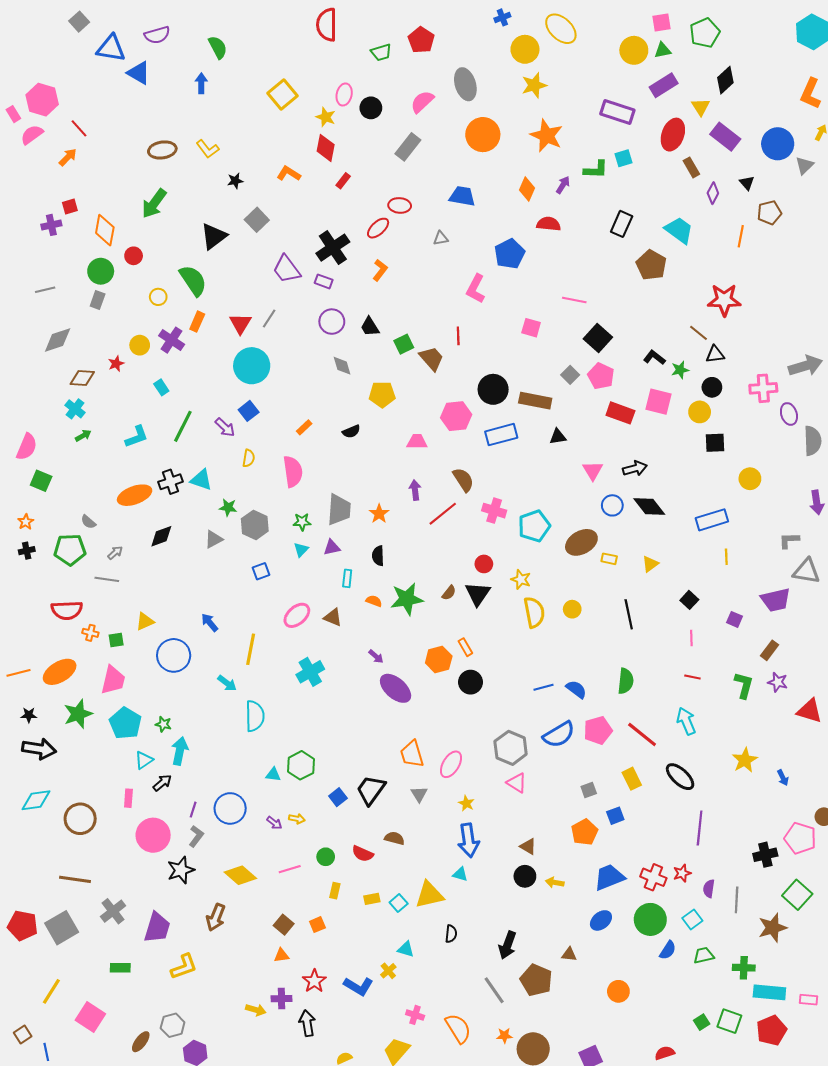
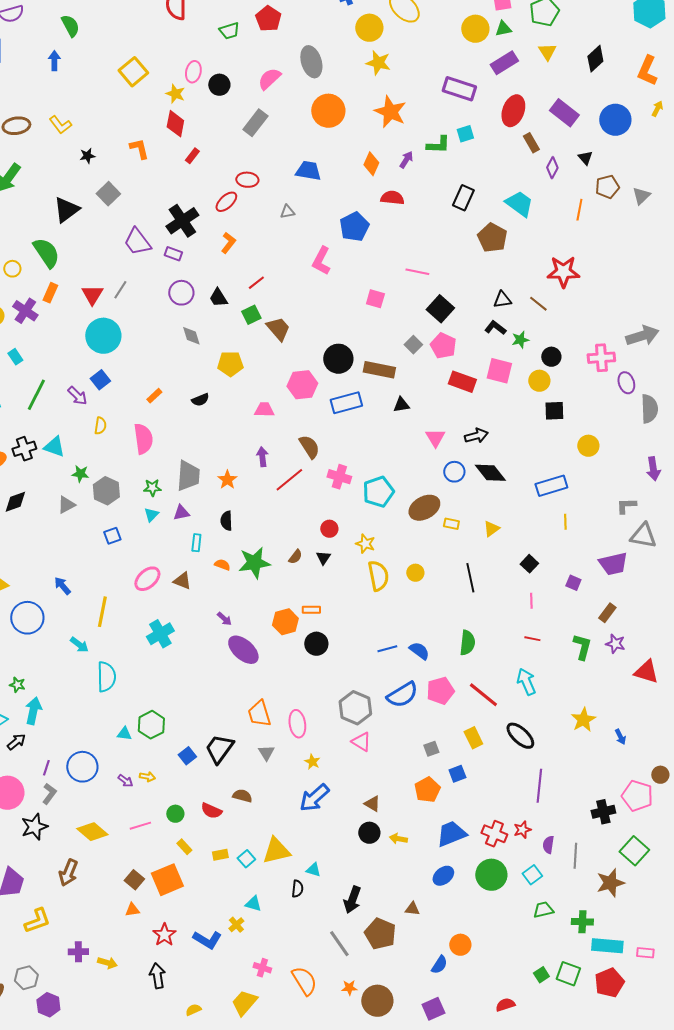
black diamond: (725, 80) -> (595, 59), moved
yellow star: (534, 85) -> (378, 63), turned 30
yellow triangle: (701, 107) -> (547, 52), moved
gray triangle: (804, 165) -> (641, 196), moved
orange L-shape: (289, 174) -> (139, 149), turned 45
red line: (458, 336) -> (256, 283), moved, turned 54
black triangle: (715, 354) -> (502, 300), moved
black triangle: (478, 594) -> (323, 558), size x0.6
orange rectangle: (465, 647) -> (311, 610), turned -60
pink ellipse: (451, 764) -> (297, 724), turned -40
blue arrow: (468, 840) -> (314, 798), turned 56
cyan triangle: (460, 874) -> (313, 870), moved
yellow rectangle: (335, 891) -> (184, 847), turned -56
orange square: (317, 925) -> (167, 880), size x2.0
blue semicircle: (668, 950) -> (439, 965), moved
purple cross: (281, 999) -> (78, 952), moved

